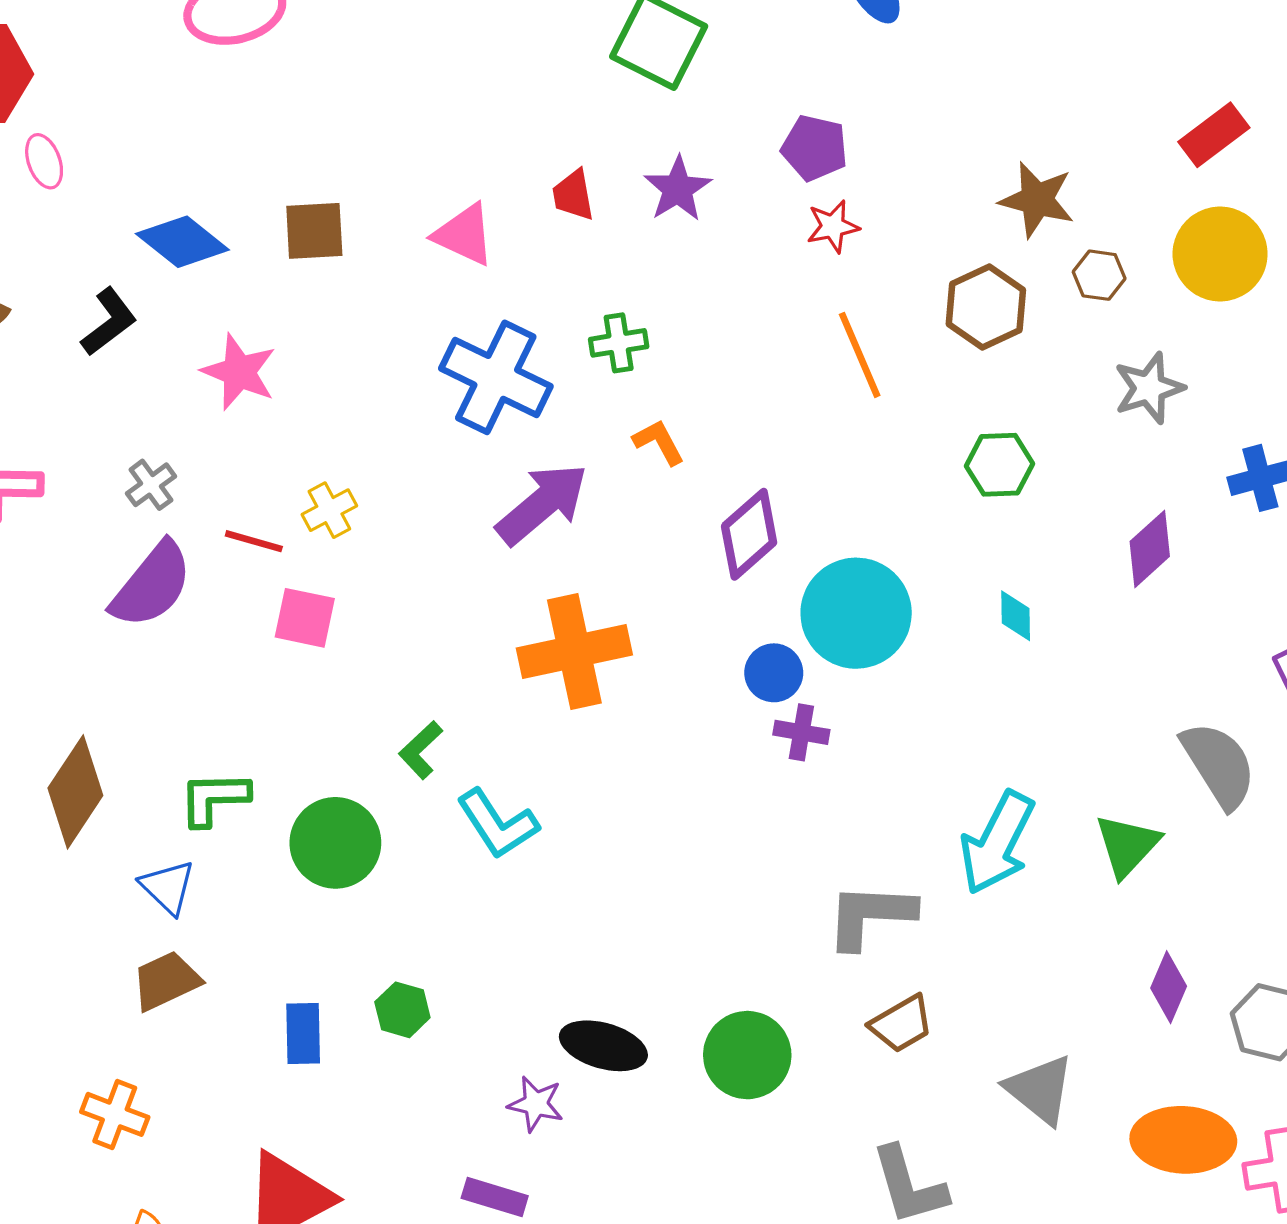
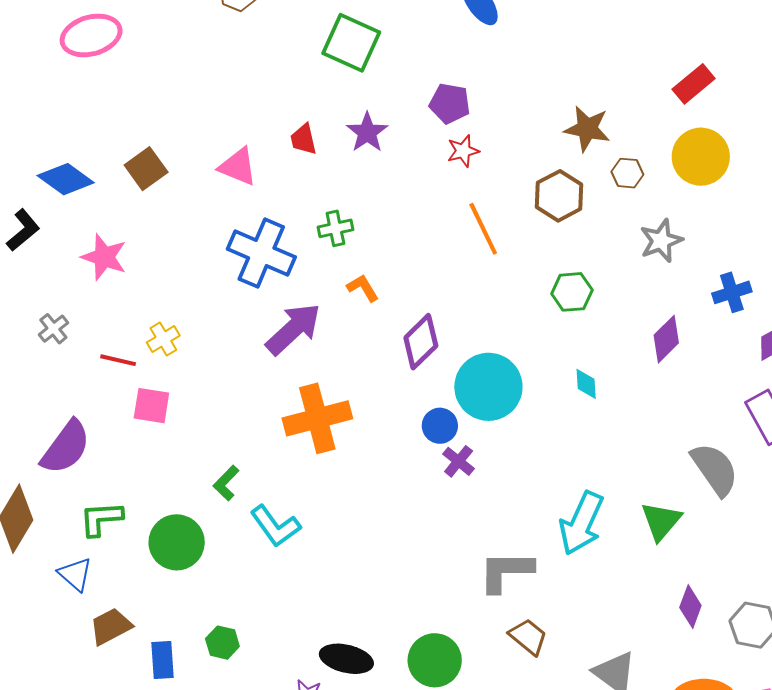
brown square: (314, 231) -> (146, 169), turned -30
purple semicircle: (152, 585) -> (66, 447), moved
purple cross: (801, 732) -> (459, 461), turned 32
brown trapezoid: (166, 981) -> (111, 626), moved
brown trapezoid: (902, 1024) -> (528, 637), turned -108

